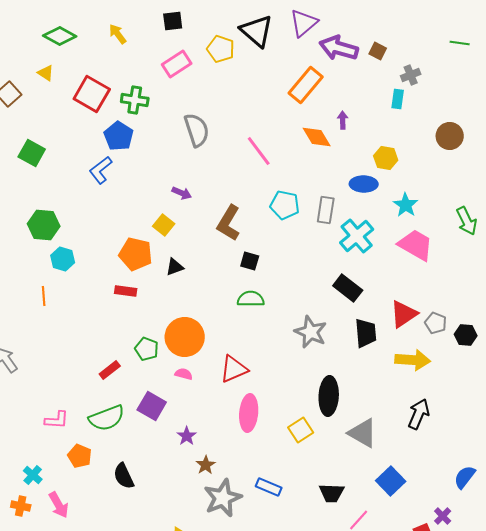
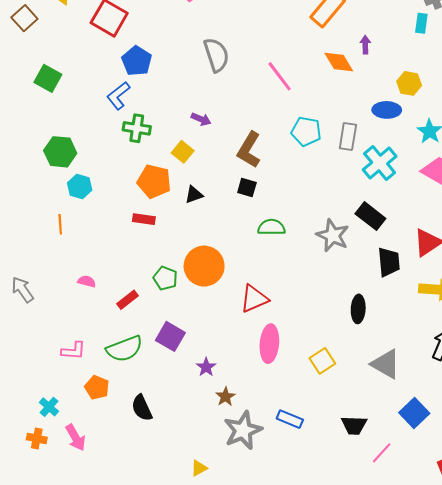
green cross: (135, 100) -> (137, 128), moved
black square: (250, 261) -> (247, 188), moved
gray star: (311, 332) -> (333, 235), moved
pink semicircle: (184, 374) -> (87, 281), moved
black ellipse: (329, 396) -> (358, 309), moved, size x0.7

